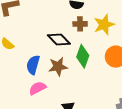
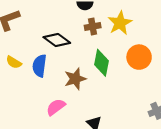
black diamond: (59, 40) -> (57, 40), moved
blue semicircle: (33, 65) -> (39, 66), moved

